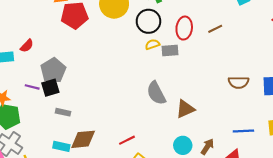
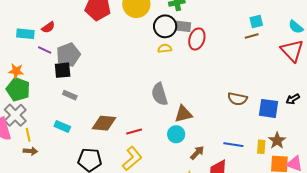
brown line: (215, 29) -> (252, 36), moved
gray rectangle: (170, 50) -> (183, 26), moved
purple line: (32, 87) -> (45, 50), moved
brown diamond: (83, 139) -> (104, 123), moved
red line: (127, 140) -> (134, 132), moved
cyan circle: (183, 145) -> (176, 134), moved

